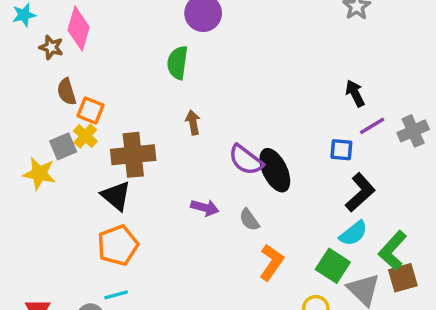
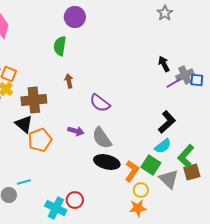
gray cross: (413, 131) -> (185, 75), moved
blue square: (341, 150) -> (197, 80), moved
black ellipse: (275, 170) -> (107, 162), moved, turned -50
gray semicircle: (249, 220) -> (102, 138), size x1.6
orange pentagon: (118, 245) -> (40, 140), moved
orange L-shape: (271, 262) -> (132, 171), moved

